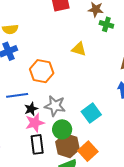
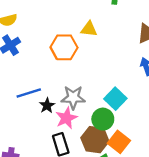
orange hexagon: (42, 71) -> (64, 47), moved
pink star: (35, 123) -> (66, 118), moved
green circle: (62, 129) -> (103, 119), moved

